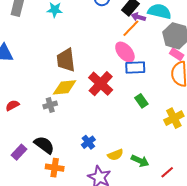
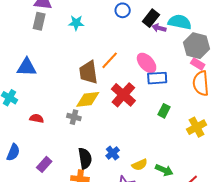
orange line: (131, 28) -> (110, 60), moved
green rectangle: (141, 101) -> (164, 111), turned 64
red semicircle: (12, 105) -> (37, 118), turned 40
gray cross: (50, 105) -> (74, 117), turned 32
black semicircle: (44, 145) -> (85, 158), moved, turned 45

